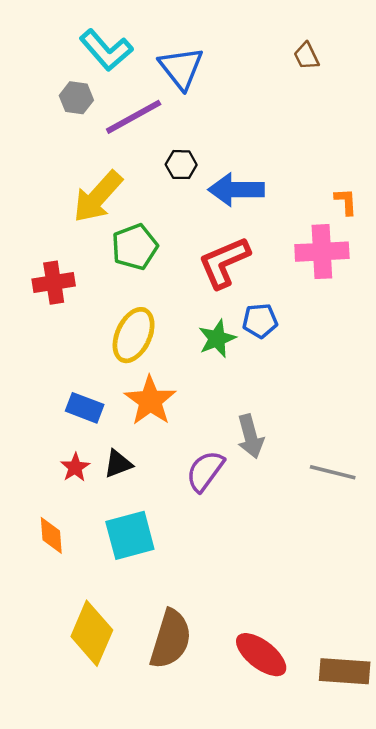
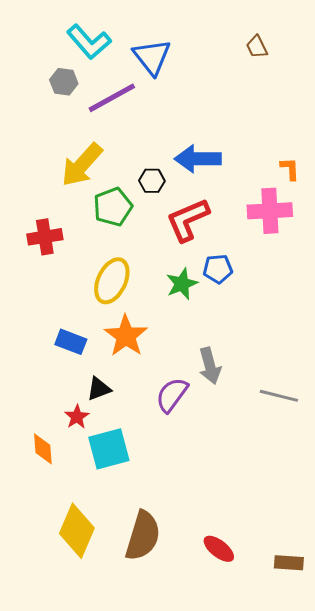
black hexagon: (181, 165) -> (152, 181), moved
red star: (75, 467) -> (77, 417), moved
red ellipse: (261, 655) -> (219, 549), size x0.7
brown rectangle: (345, 671) -> (289, 563), size x0.7

